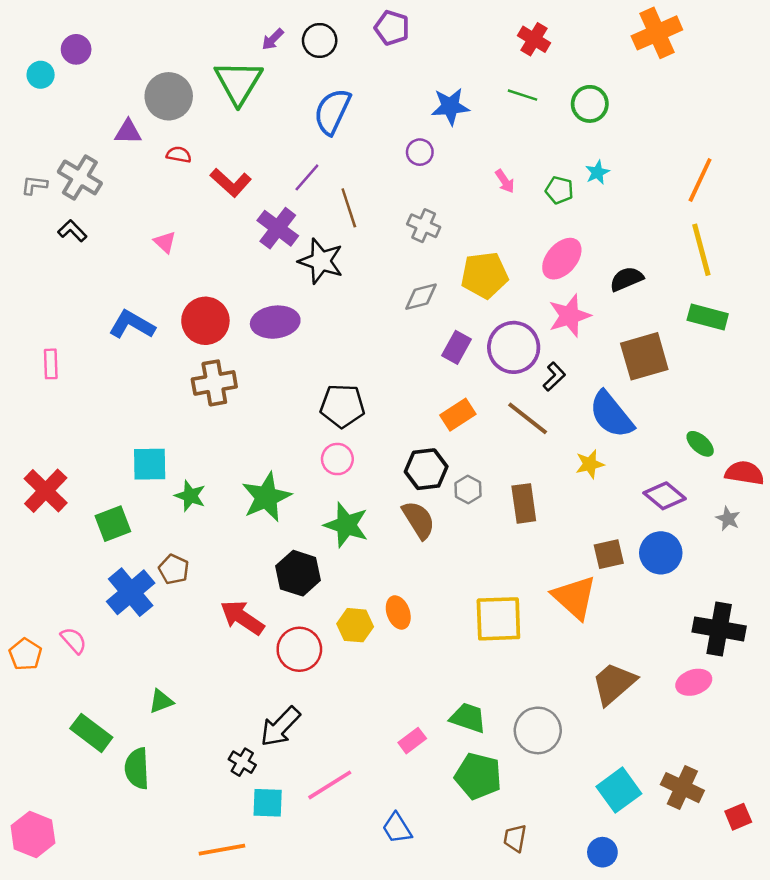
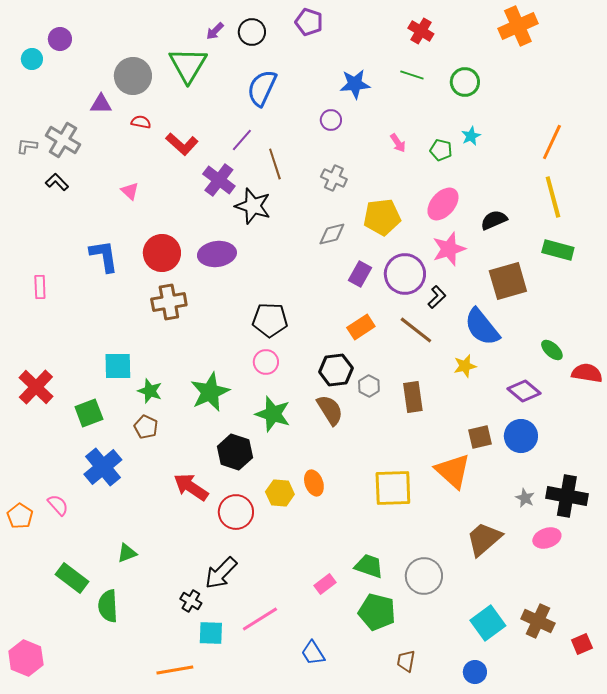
blue L-shape: (132, 325) -> (104, 256), turned 51
gray star: (728, 519) -> (525, 498), moved
brown pentagon: (174, 569) -> (146, 427), moved

